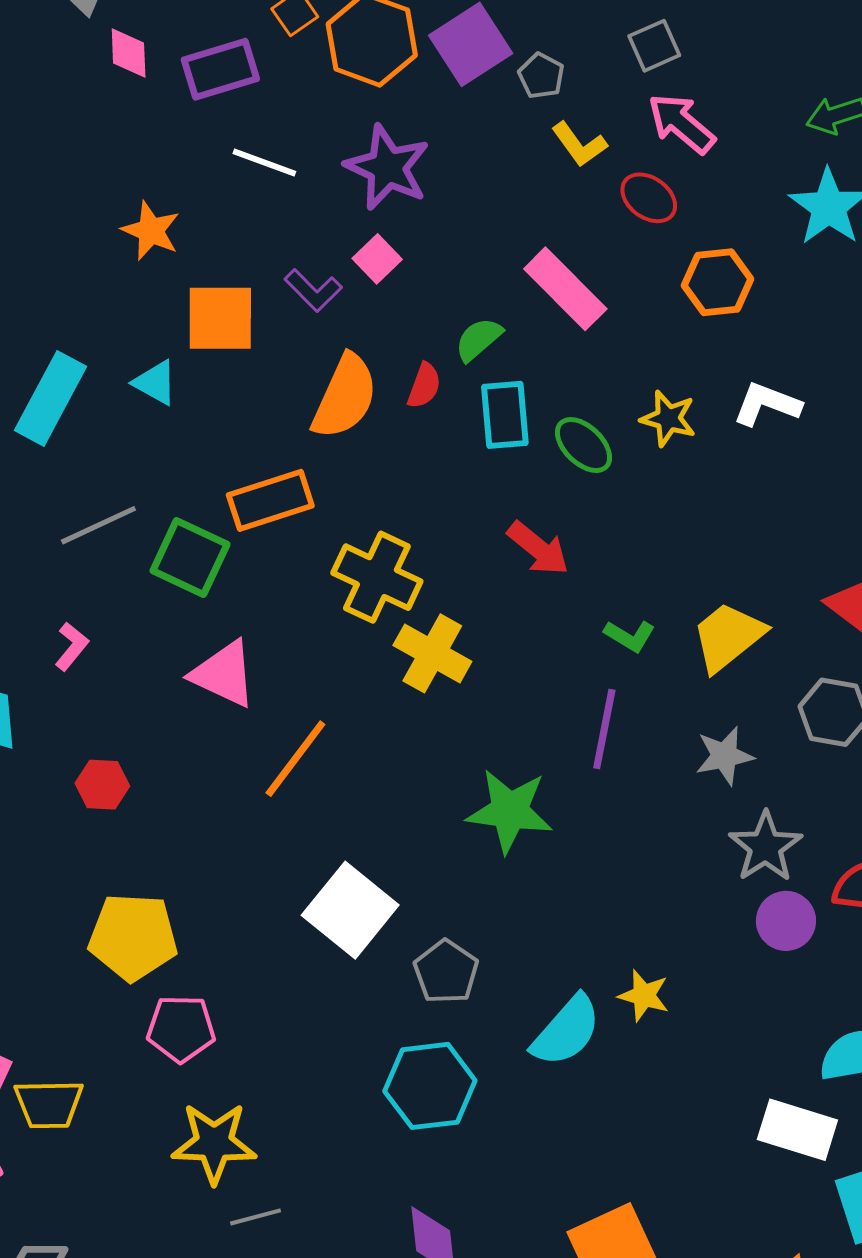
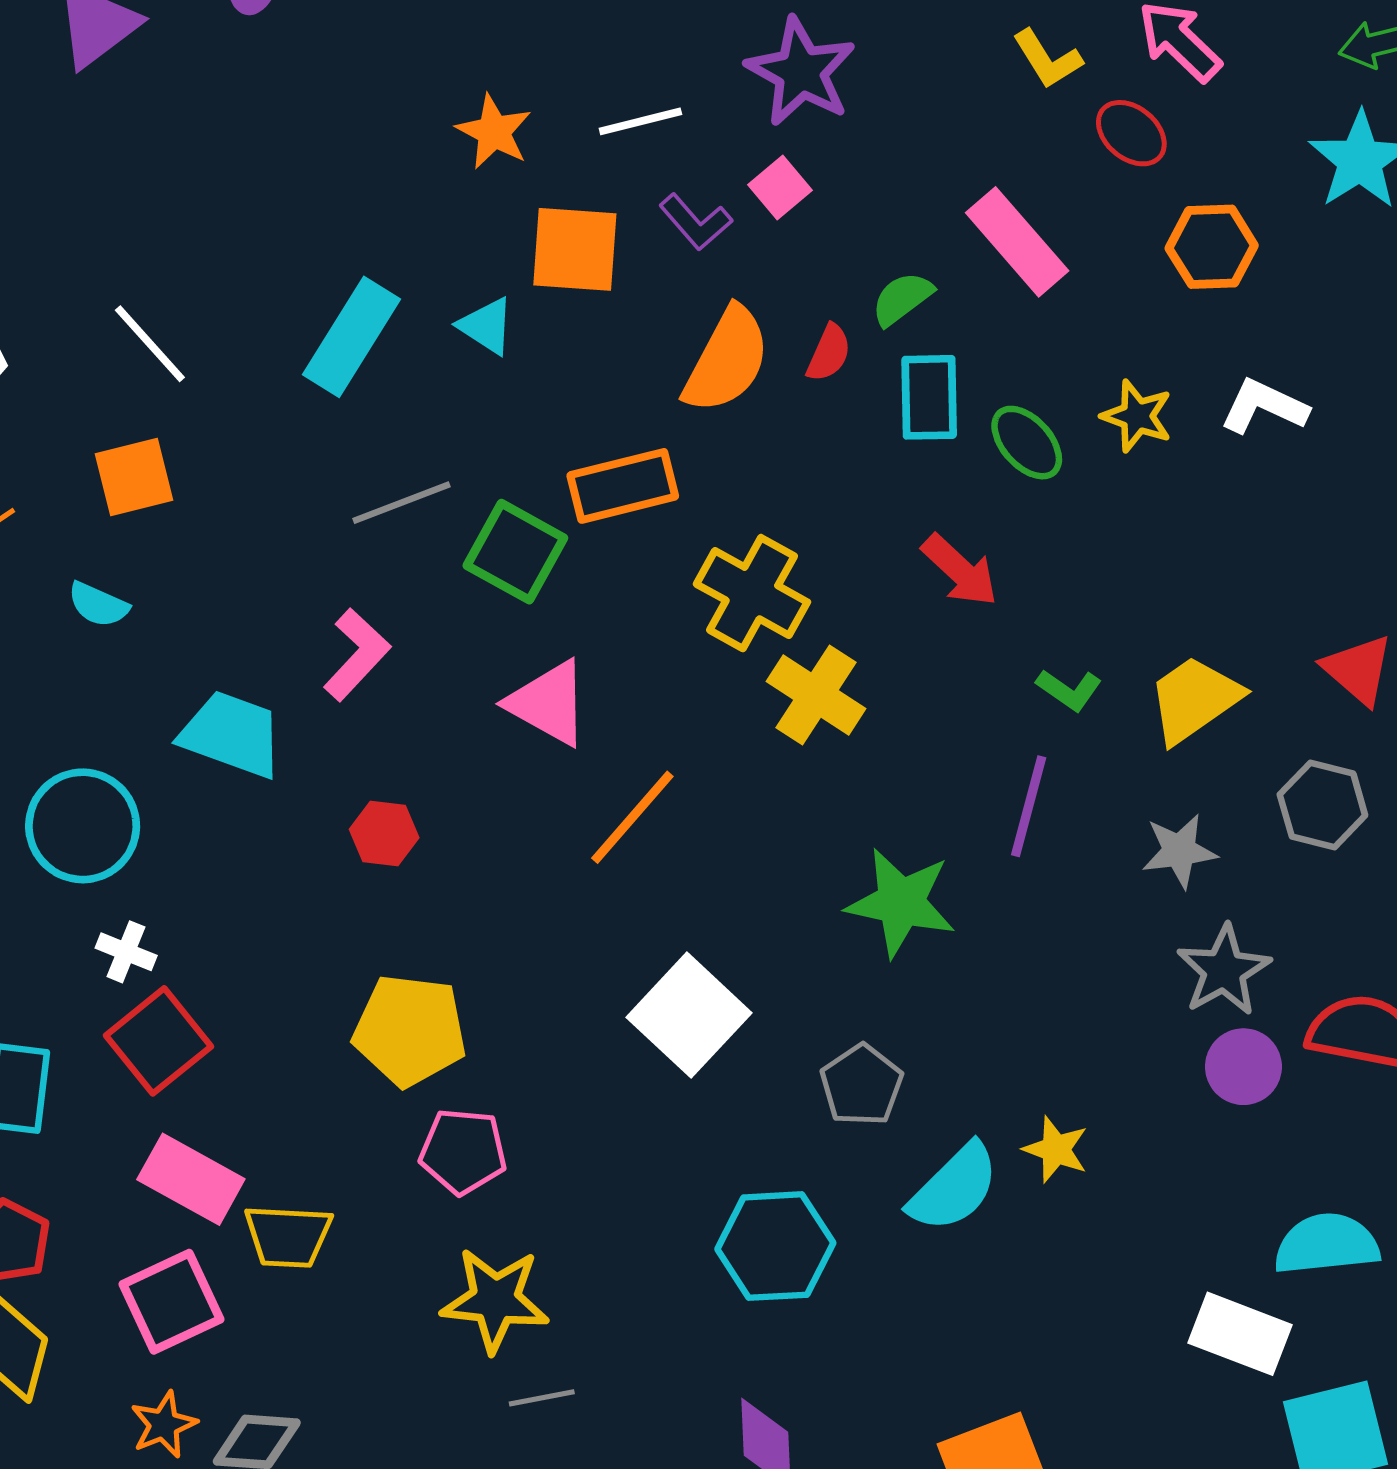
white line: (264, 163) -> (640, 121), moved, turned -38
pink L-shape: (72, 646) -> (357, 655), size x1.5
gray pentagon: (446, 972) -> (862, 1085), moved

